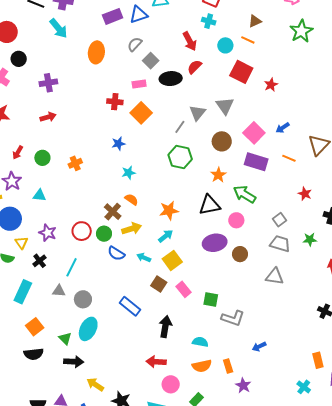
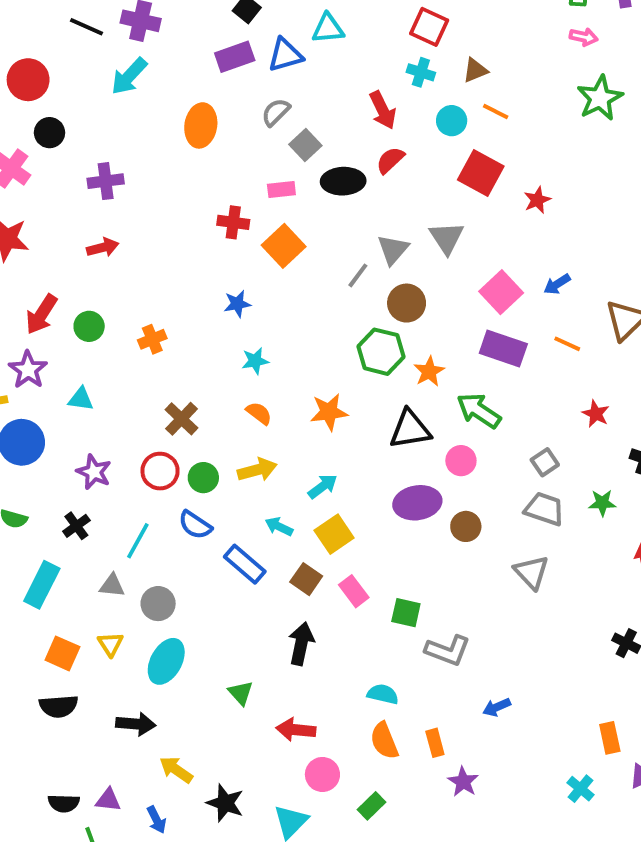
brown triangle: (255, 21) -> (475, 70), moved
cyan arrow: (59, 28) -> (129, 76), turned 80
brown circle: (222, 141) -> (407, 303), moved
red arrow: (18, 152) -> (41, 314), size x1.5
green hexagon: (180, 157) -> (381, 352), moved
orange star: (169, 211) -> (329, 412), moved
brown cross: (113, 212) -> (181, 419), moved
yellow triangle: (21, 243) -> (110, 644), moved
blue semicircle: (116, 253) -> (195, 525), moved
gray triangle: (275, 276) -> (531, 572), turned 36
blue rectangle: (130, 306) -> (245, 564), moved
orange square: (35, 327) -> (62, 653), turned -30
black arrow: (165, 327) -> (301, 644), moved
green triangle: (65, 338) -> (241, 693), moved
orange semicircle: (202, 366) -> (384, 741), turned 78

